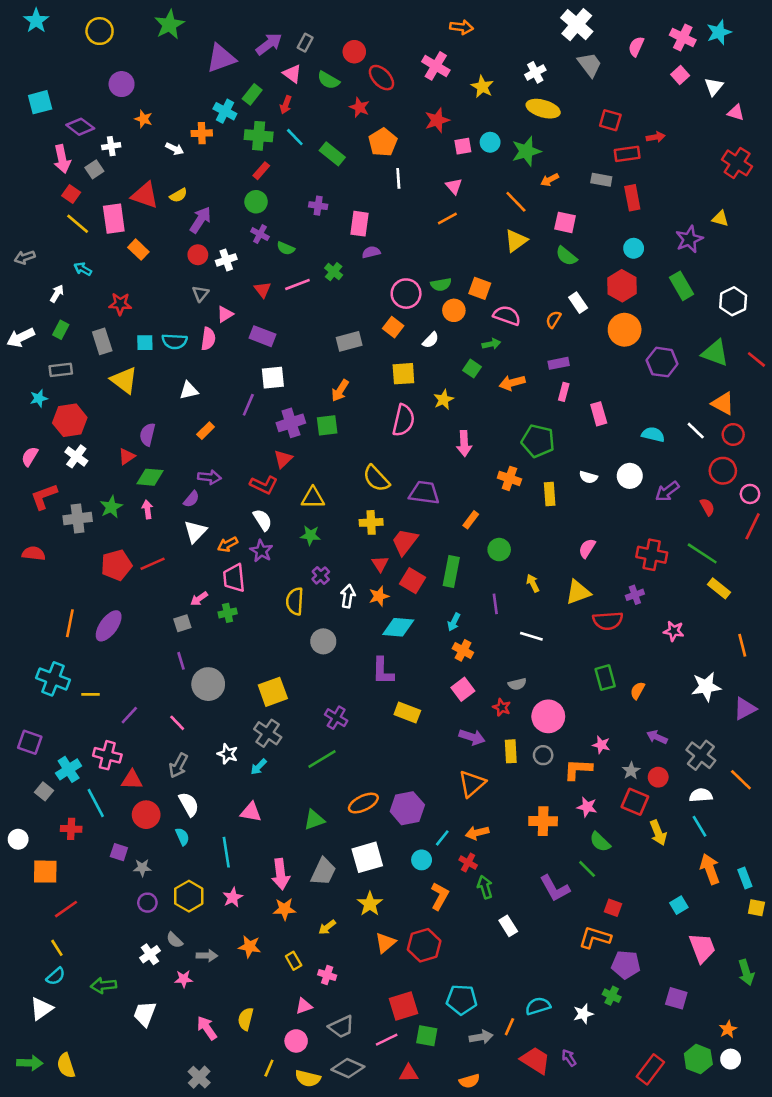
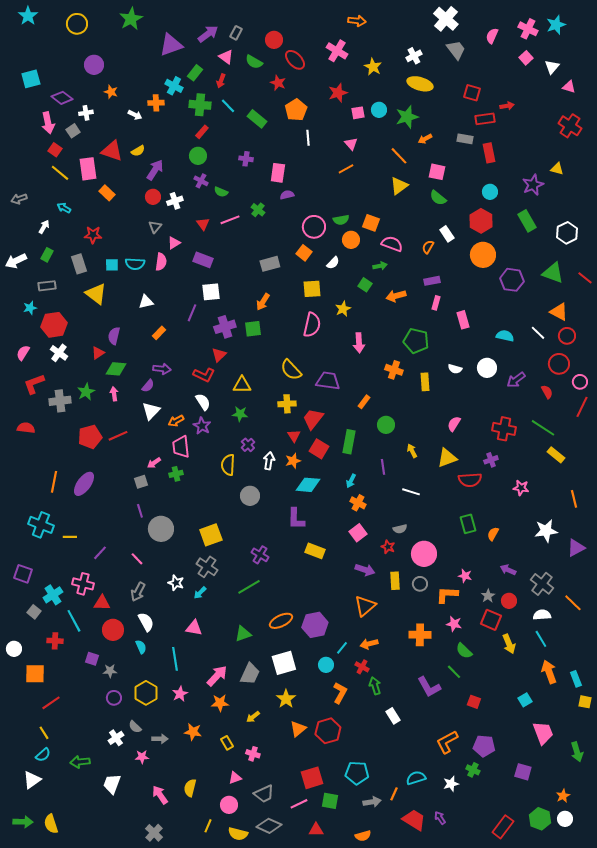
pink arrow: (281, 874) -> (217, 676), turned -130
orange L-shape: (595, 938) -> (447, 742), moved, turned -45

